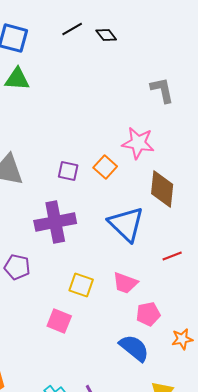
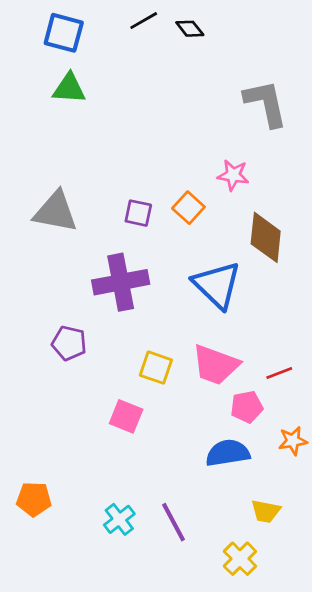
gray L-shape: (162, 90) -> (266, 103), size x1.4
pink star: (138, 143) -> (233, 175), size x0.7
red line: (172, 256) -> (279, 373), moved
pink trapezoid: (125, 283) -> (216, 365), size x1.4
blue semicircle: (134, 348) -> (228, 453), turned -48

